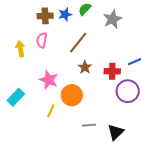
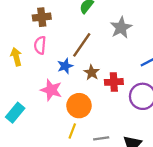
blue star: (65, 14) -> (65, 66), moved
gray star: (112, 19) -> (121, 28), moved
red cross: (112, 71) -> (114, 82), moved
yellow line: (51, 111) -> (72, 131), moved

